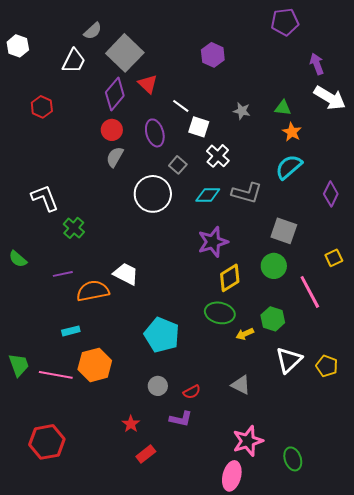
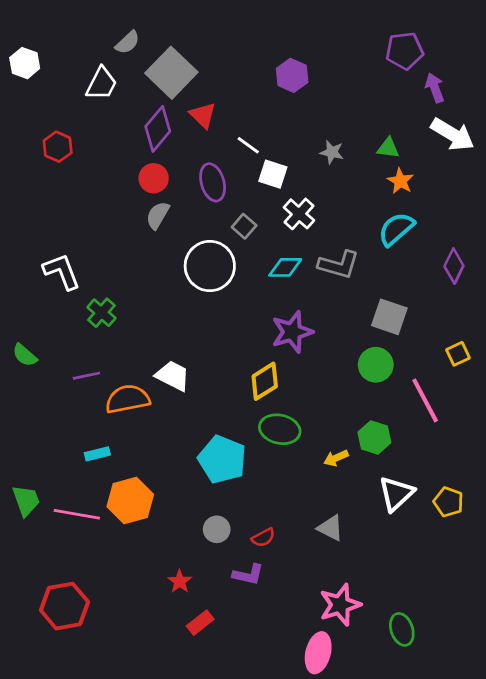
purple pentagon: (285, 22) -> (405, 51), moved
yellow diamond: (230, 278) -> (265, 381), moved
green ellipse: (220, 313) -> (280, 429), moved

